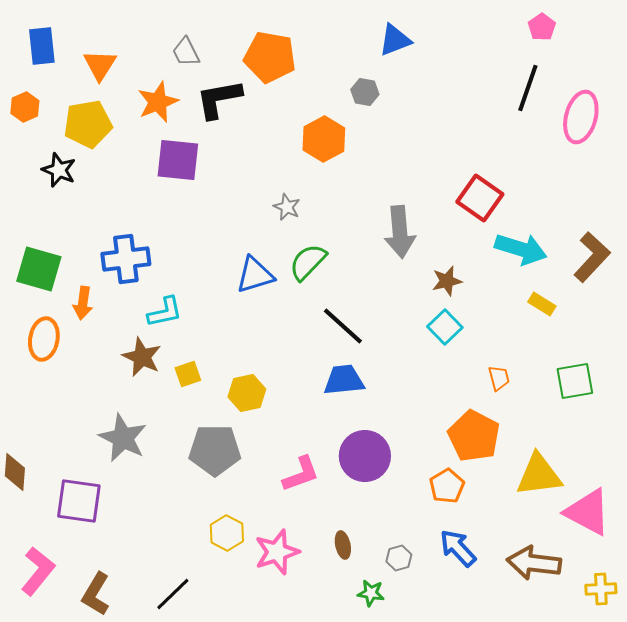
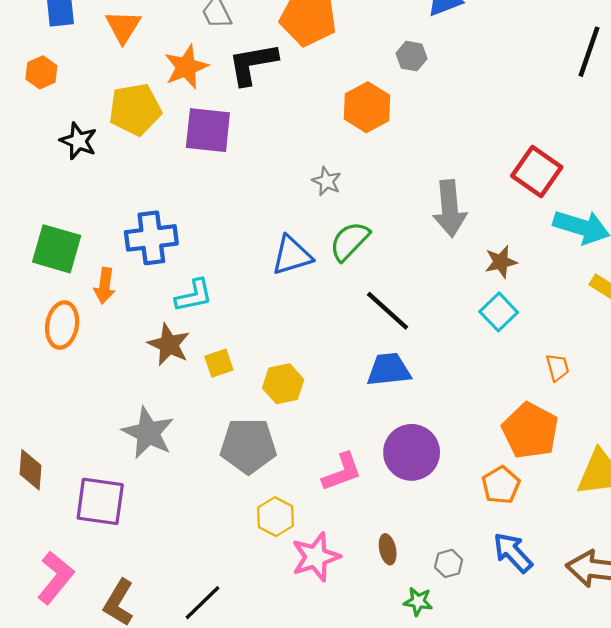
yellow pentagon: (88, 124) -> (135, 109), moved
yellow hexagon: (227, 533) -> (275, 517), moved

